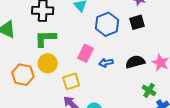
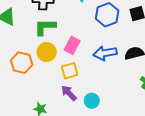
pink rectangle: (86, 53) -> (72, 45), moved
blue arrow: (106, 63) -> (105, 53), size x1.6

